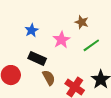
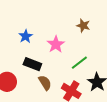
brown star: (82, 22) -> (83, 26), moved
green line: (91, 45) -> (79, 63), moved

